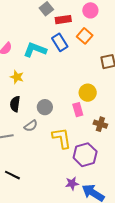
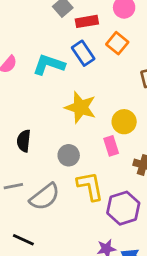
yellow star: (17, 77) -> (81, 107), moved, size x1.6
gray circle: (45, 107) -> (69, 155), moved
gray semicircle: (31, 126) -> (45, 197), moved, size x1.6

